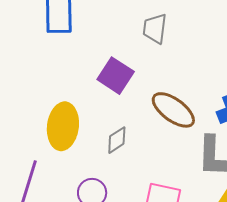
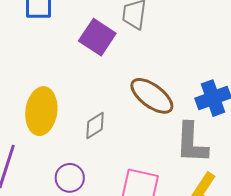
purple square: (116, 76) -> (97, 37), moved

